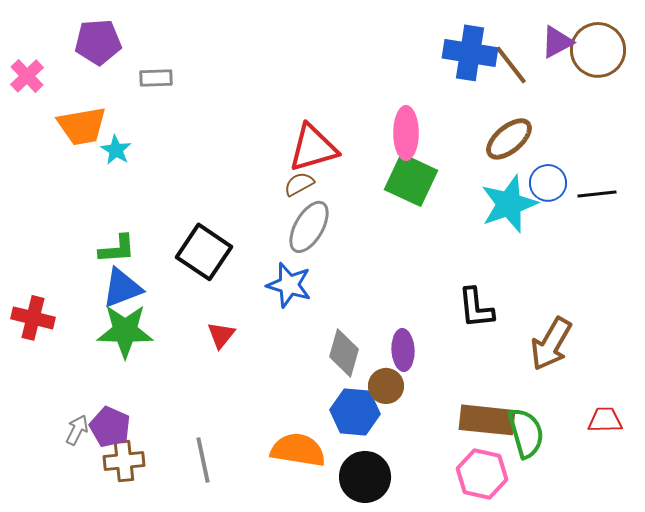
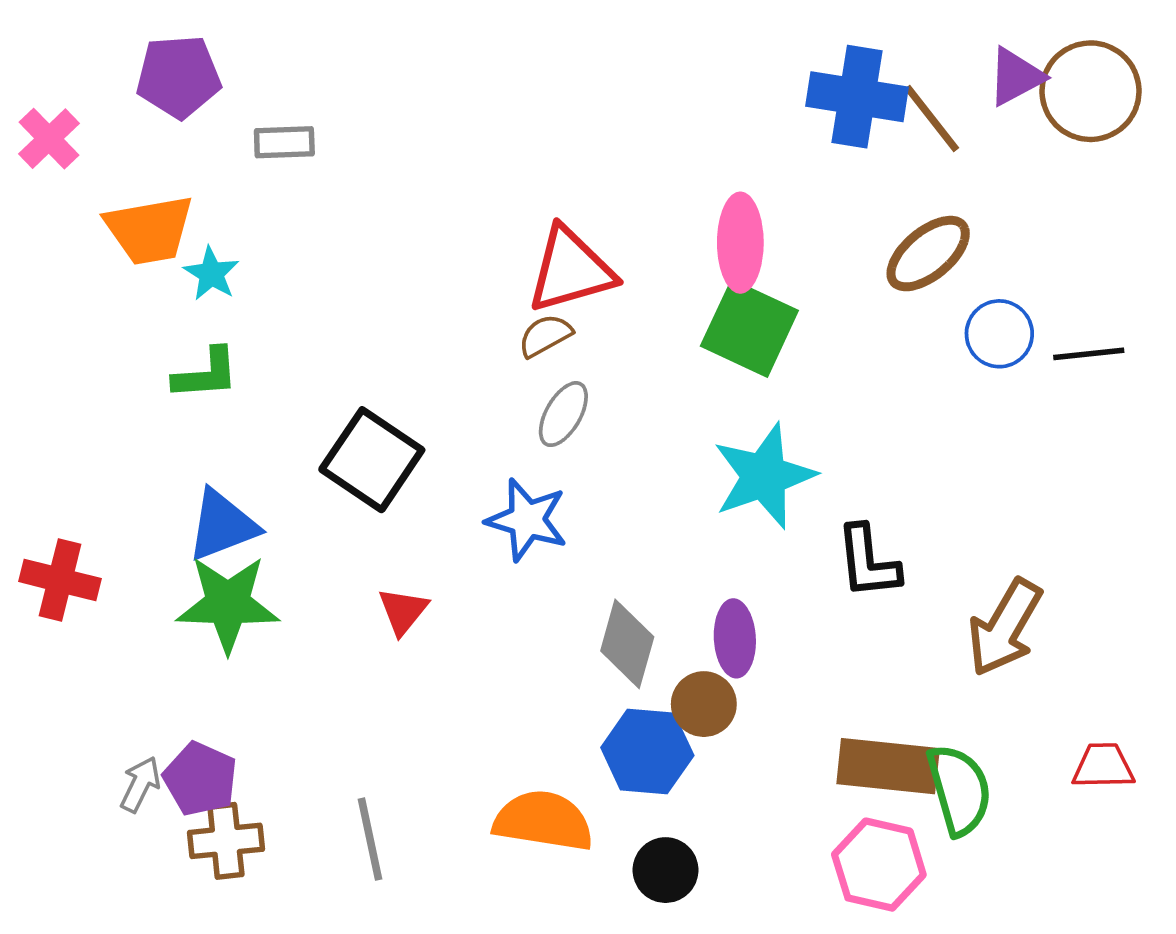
cyan star: (509, 204) -> (764, 476), moved
gray ellipse: (309, 227) -> (563, 414), size x0.7
green L-shape: (117, 249) -> (206, 374), moved
black circle: (365, 477) -> (666, 870), size x0.7

